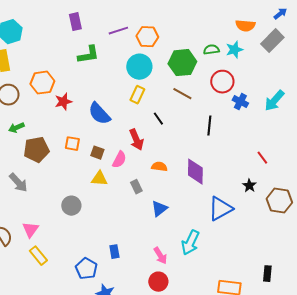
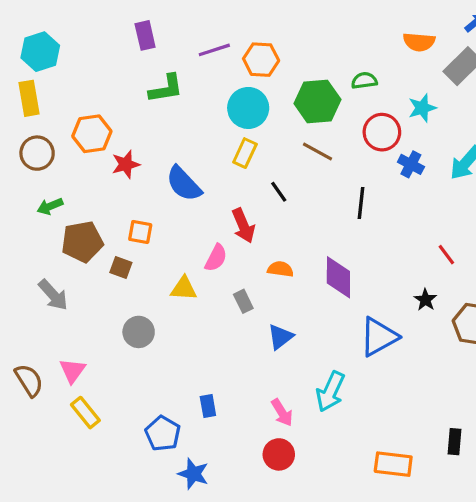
cyan star: (234, 50) -> (422, 108), moved
brown square: (97, 153) -> (121, 268), moved

